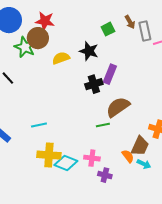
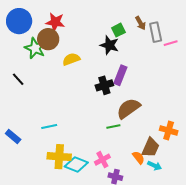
black star: (89, 51) -> (109, 45), moved
pink cross: (92, 158) -> (102, 160), turned -35

